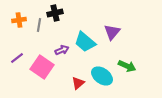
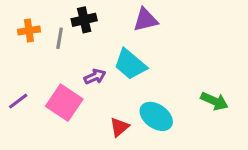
purple triangle: (112, 32) -> (145, 20), moved, turned 36
purple line: (17, 58) -> (18, 101), moved
green arrow: (127, 66) -> (214, 101), moved

